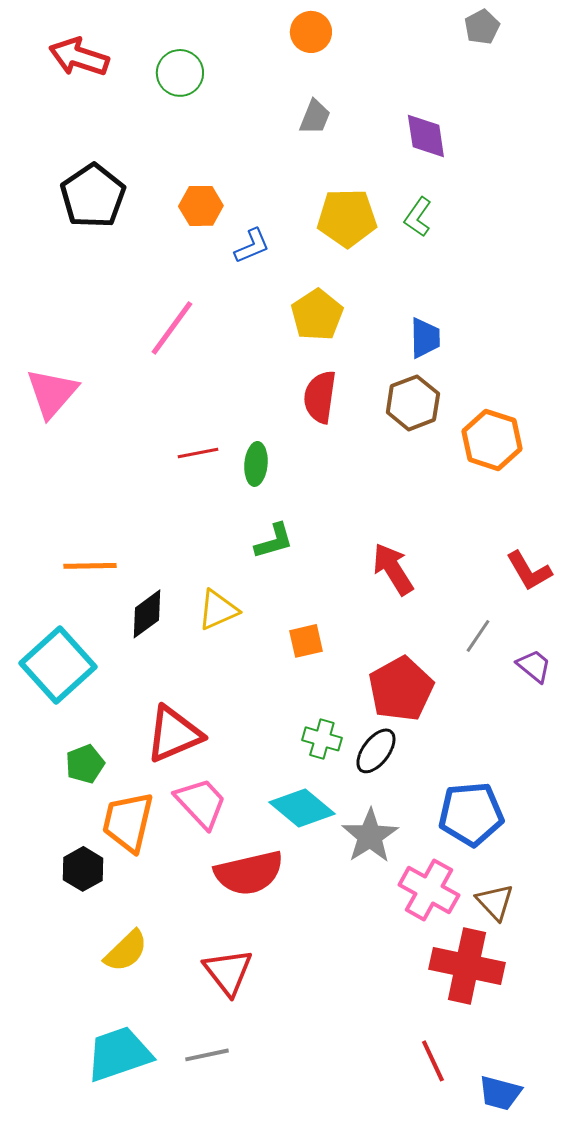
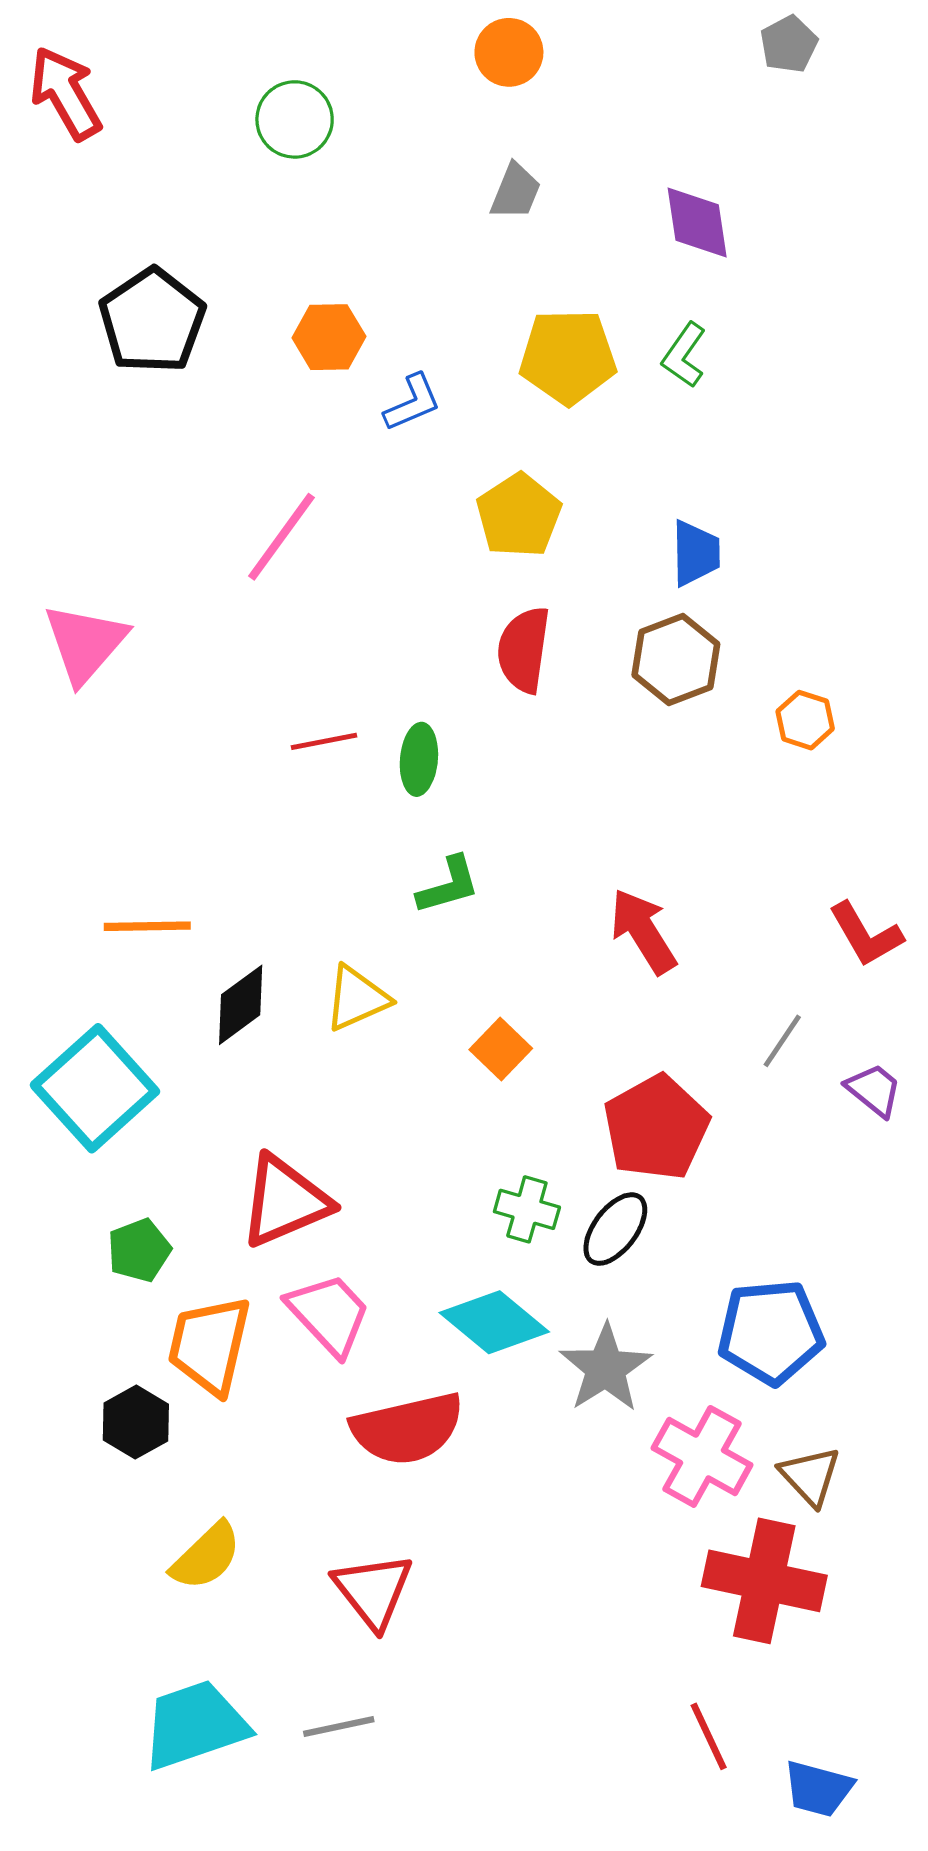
red arrow: (79, 57) -> (65, 93), moved, turned 42
orange hexagon: (492, 440) -> (805, 720), size x0.6
orange square: (306, 641) -> (501, 1049), turned -33

